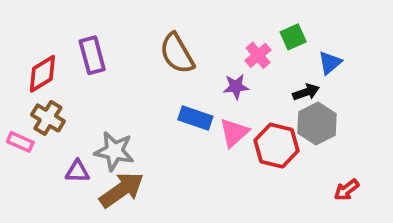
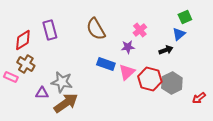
green square: (293, 37) -> (185, 17), moved
gray hexagon: (317, 123) -> (172, 83), moved
red arrow: (347, 190) -> (199, 98), moved

